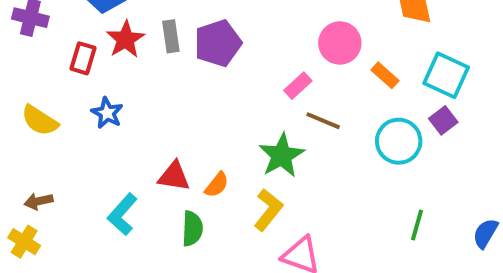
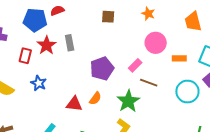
purple pentagon: (218, 43) -> (102, 69), moved
orange rectangle: (385, 75) -> (179, 58), turned -40
red triangle: (174, 176) -> (74, 104), moved
orange semicircle: (217, 185) -> (95, 98), moved

